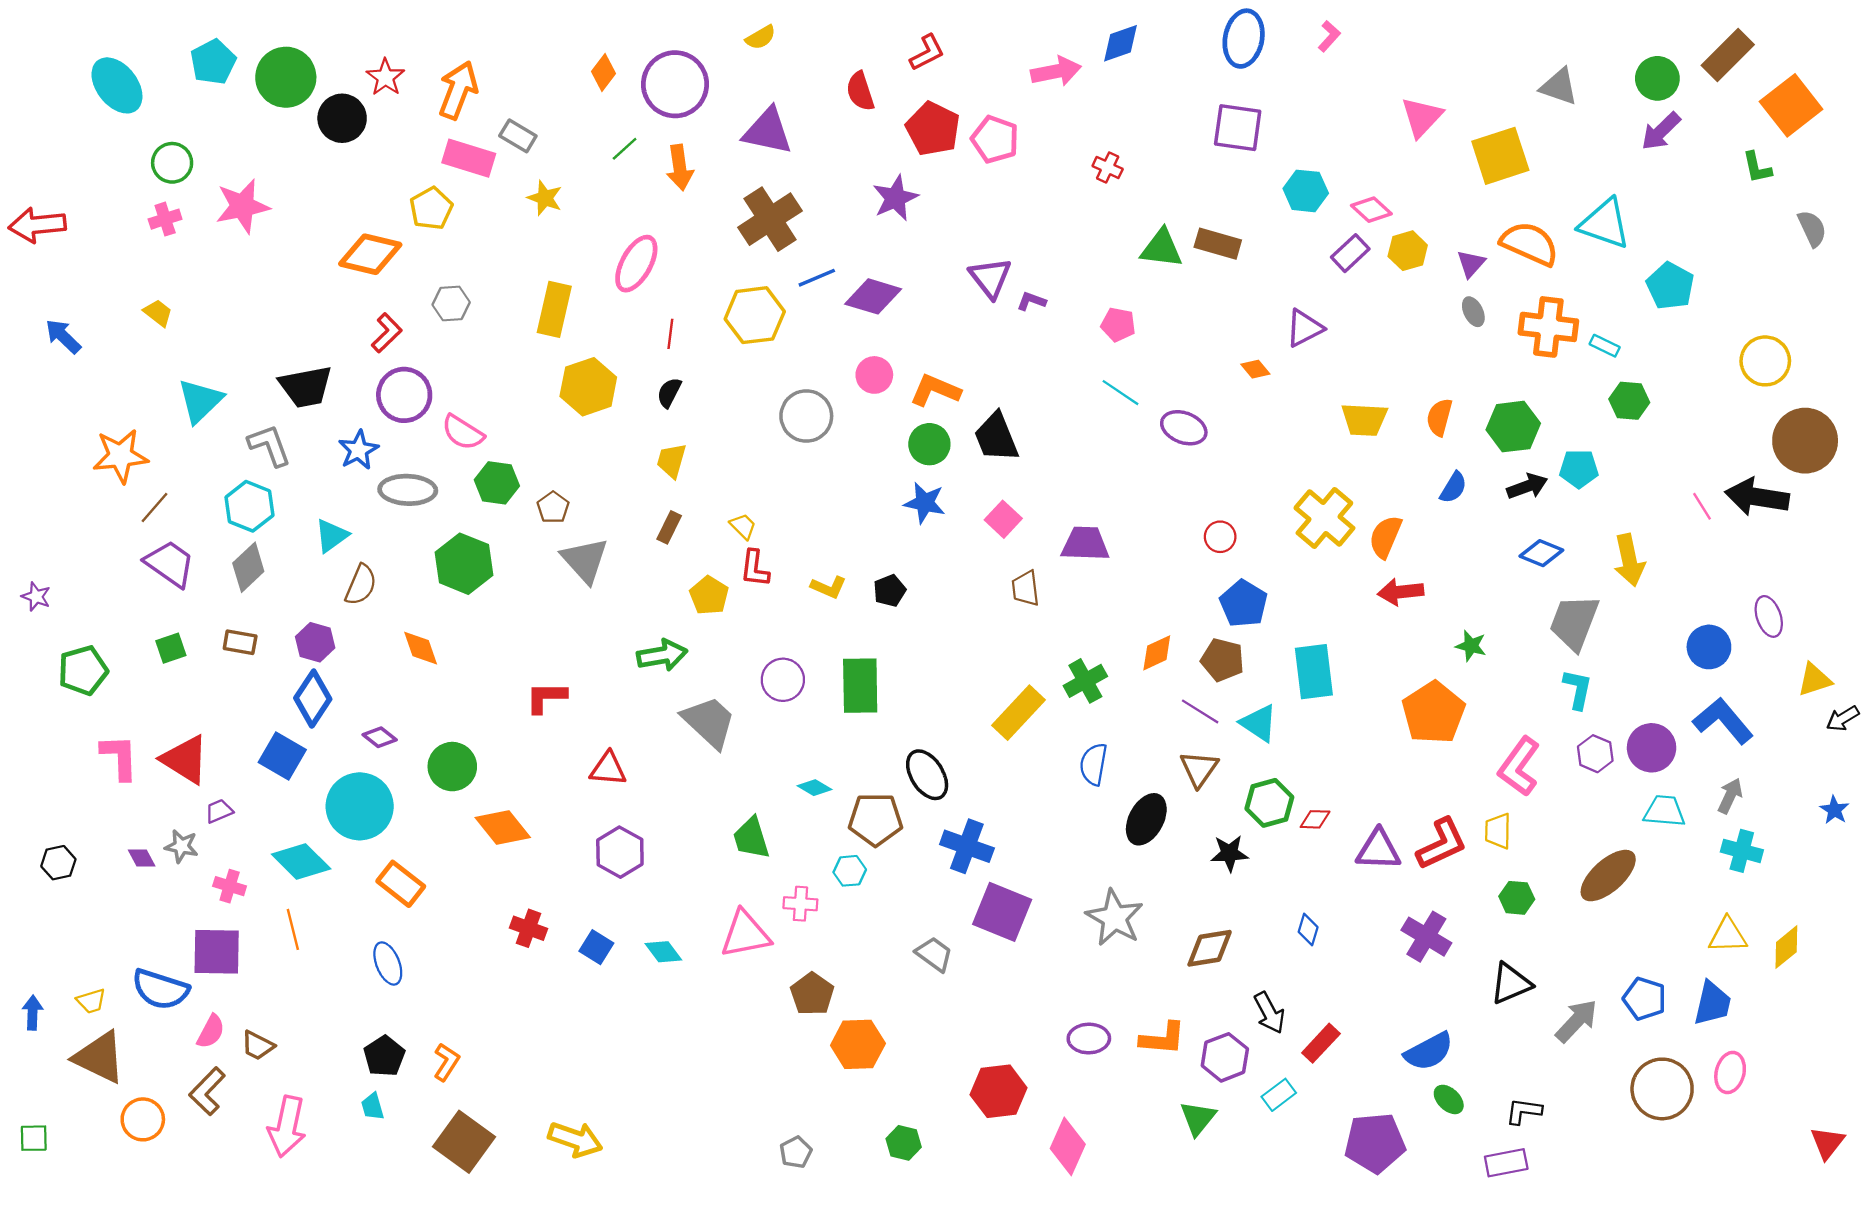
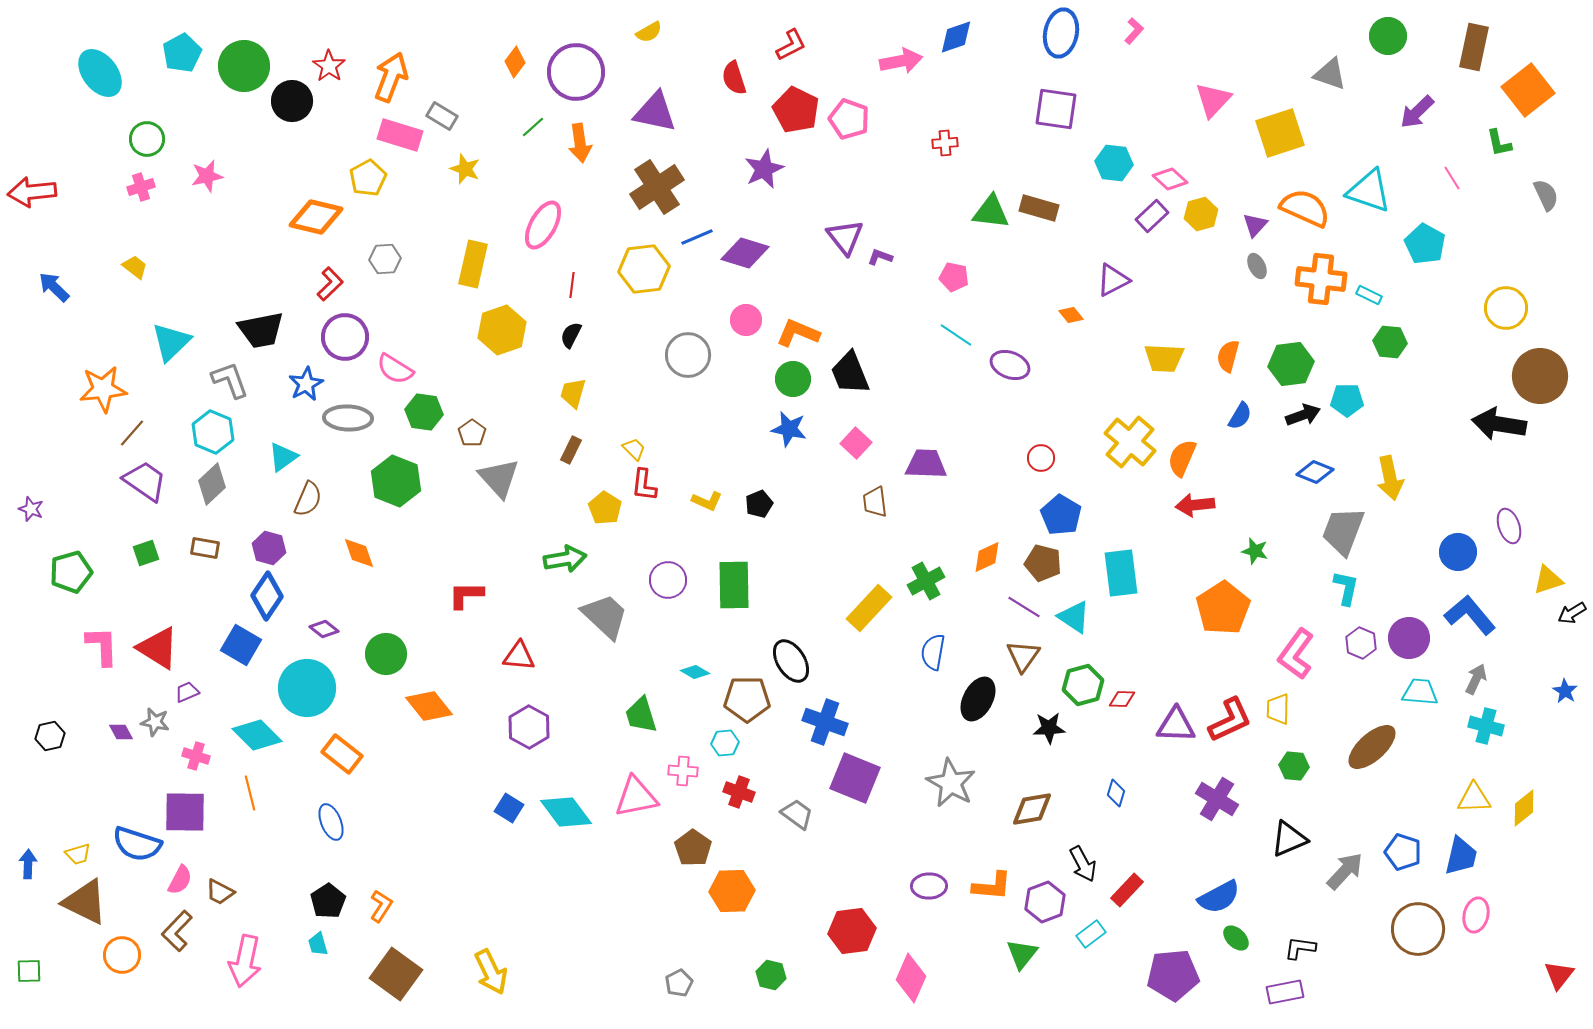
brown rectangle: (1728, 55) -> (1474, 47), turned -33
green circle: (1657, 78) -> (1388, 36), moved
red cross: (1108, 167) -> (945, 143), turned -30
pink star: (242, 206) -> (207, 176), size x0.7
pink line: (1702, 506) -> (1452, 178), moved
red cross: (528, 928) -> (739, 792), moved
cyan diamond: (663, 952) -> (566, 812), size x1.6
yellow arrow: (575, 1139) -> (491, 972), turned 45

